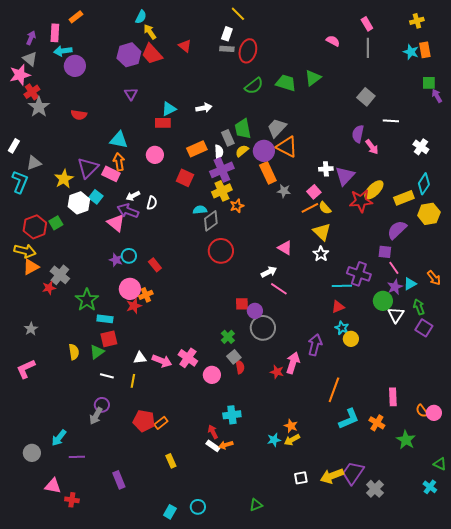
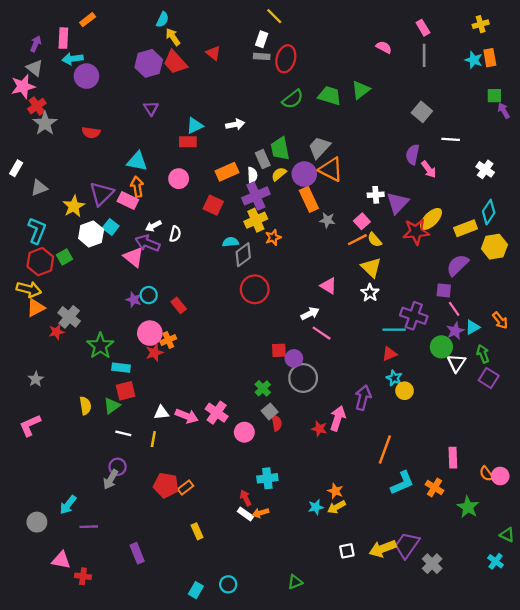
cyan L-shape: (20, 182) -> (37, 231), moved

